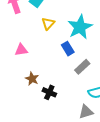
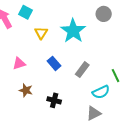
blue rectangle: (68, 49) -> (54, 63), moved
brown star: (32, 79) -> (26, 90), moved

